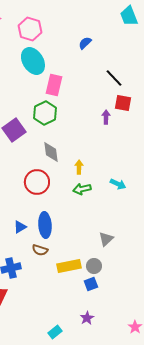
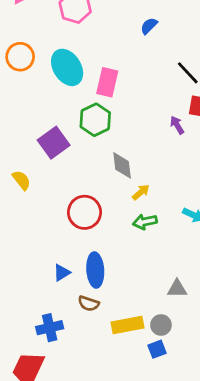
cyan ellipse: (33, 61) -> (67, 67), moved
purple arrow: (106, 117) -> (177, 125), turned -32
gray diamond: (51, 152) -> (122, 165), moved
yellow arrow: (79, 167) -> (141, 192), turned 48
gray triangle: (106, 239) -> (177, 289), turned 42

